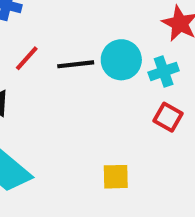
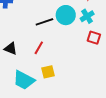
red line: (27, 58) -> (39, 48), moved
yellow square: (116, 177) -> (48, 72), moved

